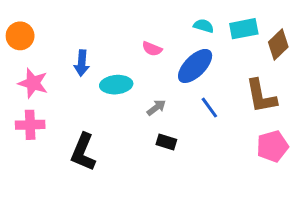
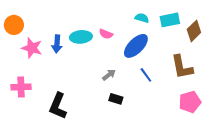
pink star: (33, 83) -> (32, 48), moved
cyan ellipse: (116, 85) -> (81, 37), moved

